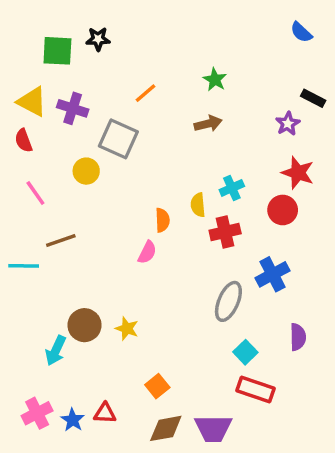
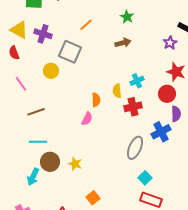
cyan line: (24, 266) -> (38, 142), moved
purple semicircle: (298, 337) -> (176, 114), moved

